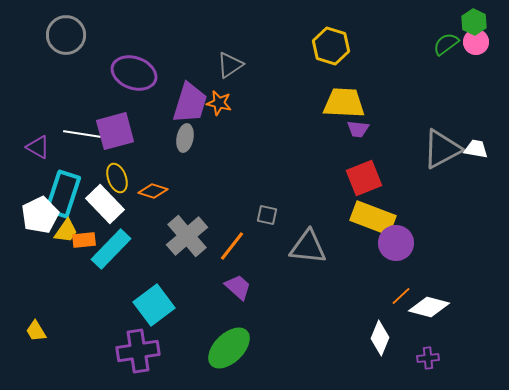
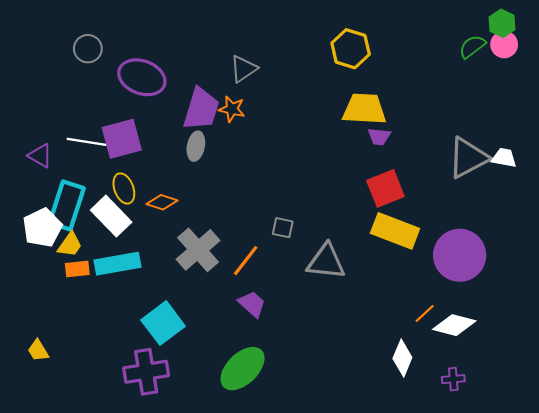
gray circle: (66, 35) -> (88, 49), moved, size x0.7
orange rectangle: (84, 240) -> (77, 269), moved
purple circle: (396, 243) -> (460, 255), moved, size x1.4
cyan rectangle: (111, 249) -> (118, 264), turned 36

